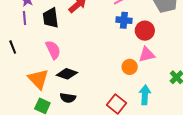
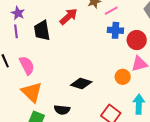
pink semicircle: (53, 50) -> (27, 65), moved
black diamond: (67, 74) -> (81, 83), moved

